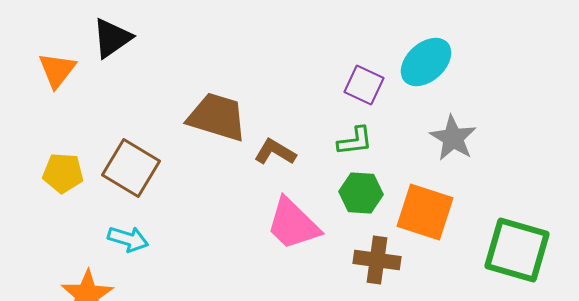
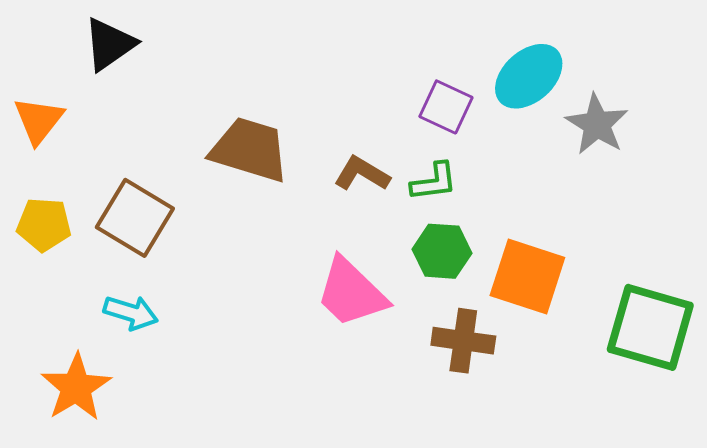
orange triangle: (57, 70) -> (39, 120), moved
gray star: (453, 138) -> (597, 124), moved
brown L-shape: (275, 152) -> (362, 174), moved

